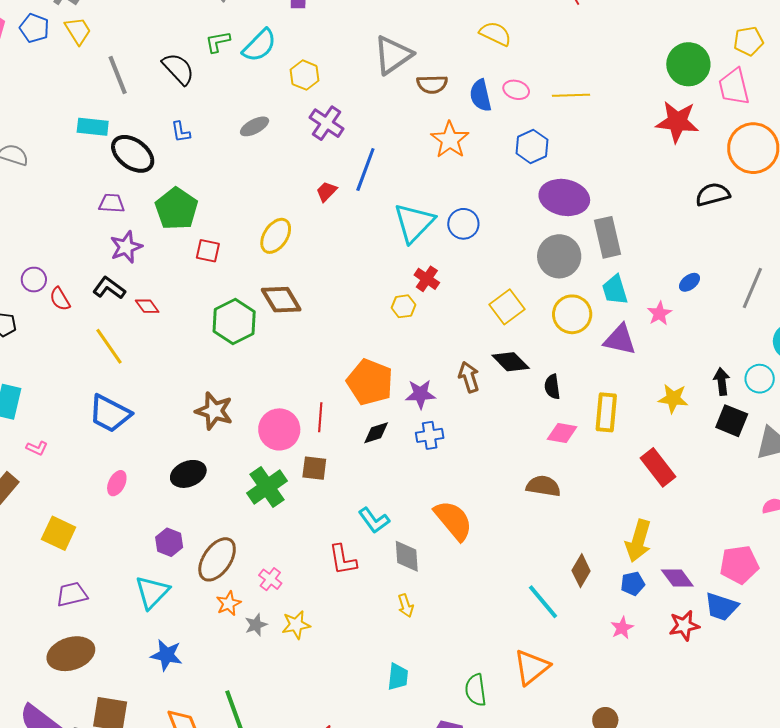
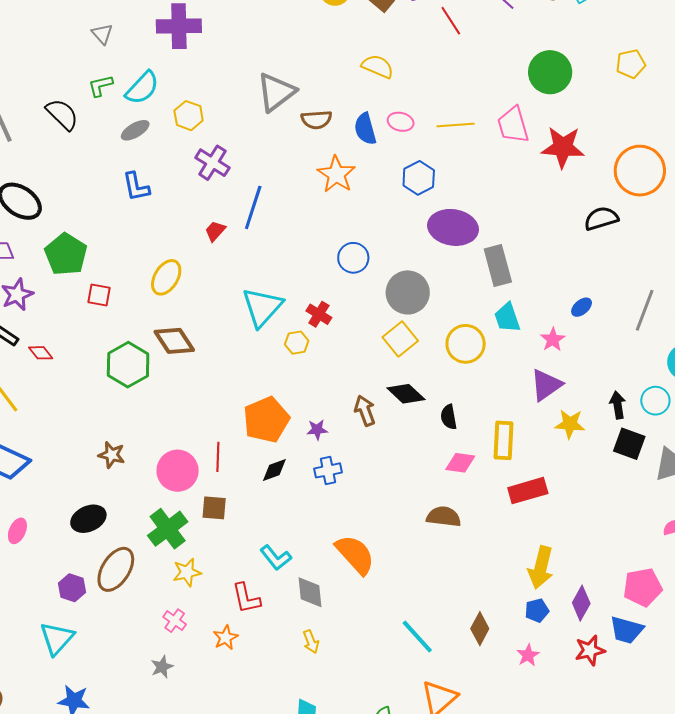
green circle: (688, 64) -> (550, 72), moved
pink trapezoid: (734, 87) -> (513, 125), moved
gray ellipse: (255, 126) -> (135, 130), moved
blue L-shape: (181, 132) -> (136, 187), moved, size x1.4
cyan triangle: (414, 223) -> (262, 307), moved
gray circle: (559, 256) -> (408, 292), moved
purple triangle: (620, 340) -> (546, 385), moved, turned -45
orange pentagon: (370, 382) -> (266, 420), turned 30
purple star: (420, 394) -> (317, 430), size x0.7
brown star: (214, 411) -> (112, 455), size x0.7
red rectangle: (658, 467) -> (528, 491), moved, turned -66
brown ellipse: (217, 559) -> (116, 569), moved
brown diamond: (581, 571) -> (480, 629), moved
purple diamond: (677, 578) -> (581, 603), turned 68
cyan line: (543, 602) -> (417, 637), moved
orange star: (229, 603) -> (226, 638), moved
yellow star: (296, 625) -> (187, 572), moved

